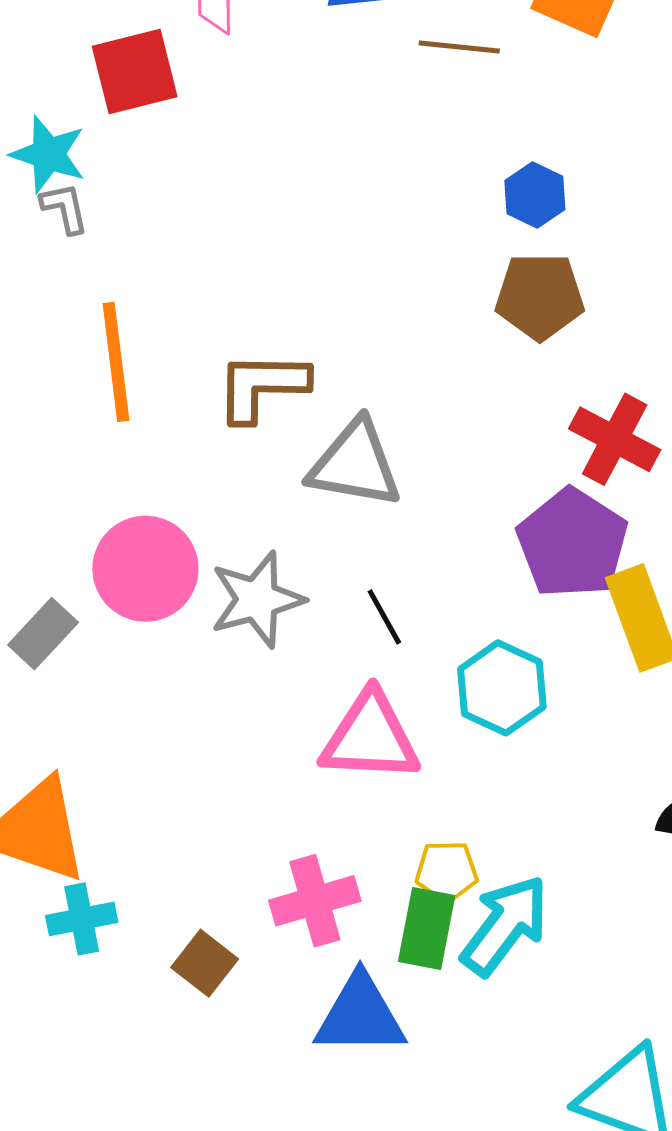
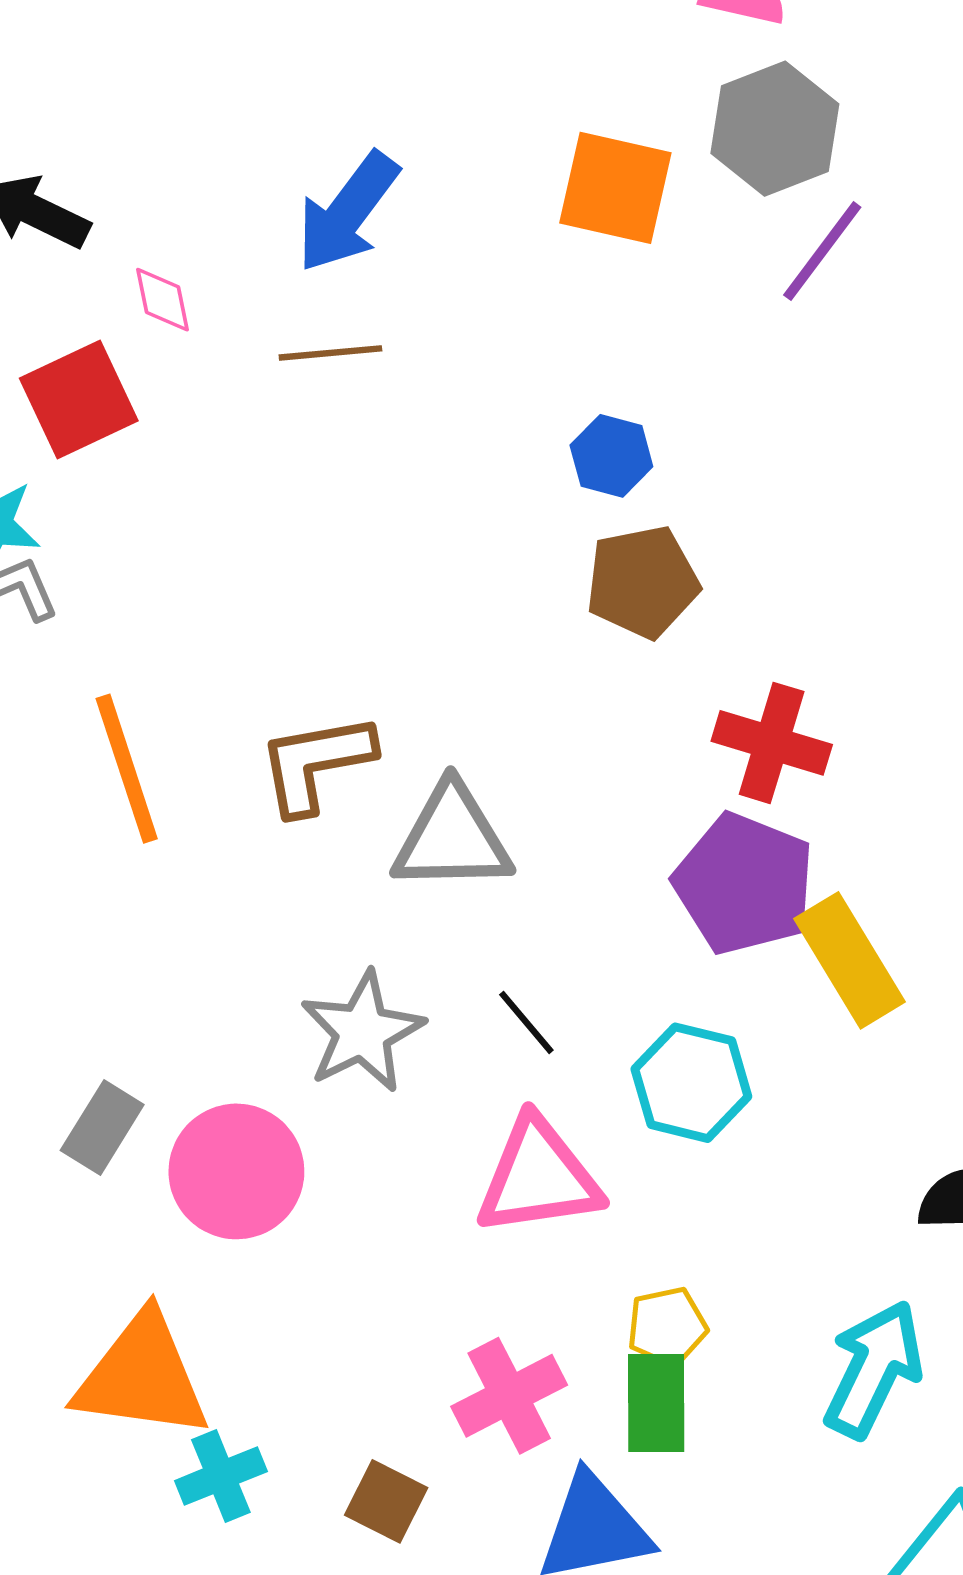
brown line: (459, 47) -> (330, 353), moved
pink circle: (145, 569) -> (236, 1171), moved
cyan arrow: (505, 925) -> (874, 1369), moved

